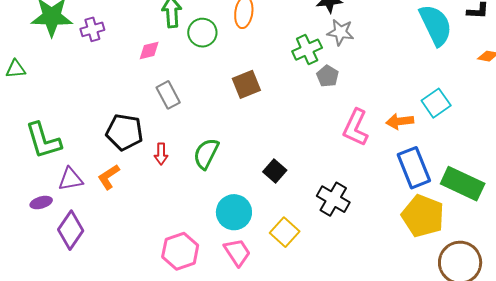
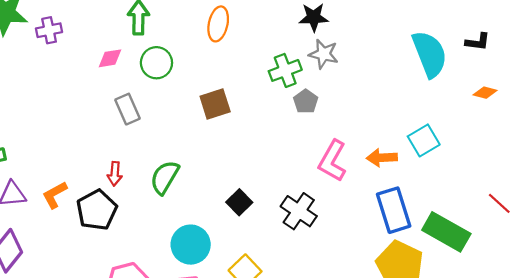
green circle: (202, 33) -> (156, 63), moved
black pentagon: (124, 132) -> (97, 210), moved, turned 30
black cross: (333, 199) -> (299, 211), moved

